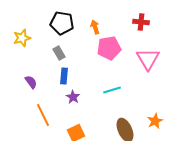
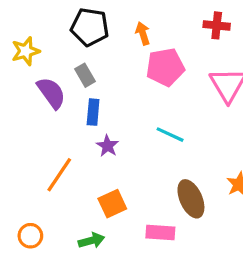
purple semicircle: (31, 82) -> (51, 93), moved, size x1.5
cyan line: (112, 90) -> (170, 135), turned 42
orange line: (43, 115) -> (59, 175), turned 60

